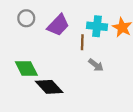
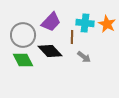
gray circle: (26, 18) -> (23, 35), moved, size x1.6
black diamond: (49, 87) -> (50, 51), moved

